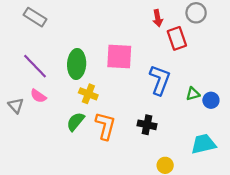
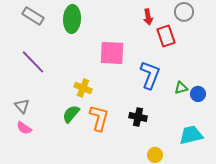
green ellipse: (77, 64) -> (72, 19), moved
pink semicircle: (38, 96) -> (24, 128), moved
gray triangle: (16, 106) -> (22, 106), moved

